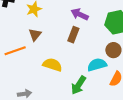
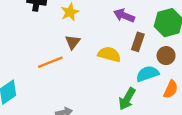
brown rectangle: (73, 35) -> (138, 42), moved
yellow semicircle: (52, 65) -> (109, 54), moved

